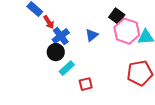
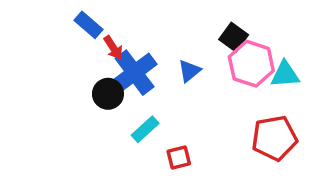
blue cross: (61, 36) -> (135, 73), size x1.4
black circle: (56, 52) -> (108, 94), moved

